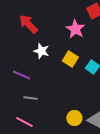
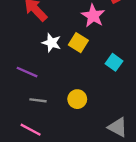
yellow square: (70, 59) -> (78, 43), moved
yellow circle: (74, 118) -> (77, 99), moved

